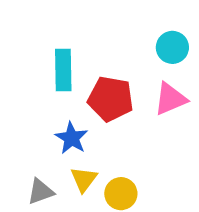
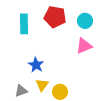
cyan rectangle: (63, 70) -> (24, 24), moved
red pentagon: (111, 99) -> (55, 17), moved

